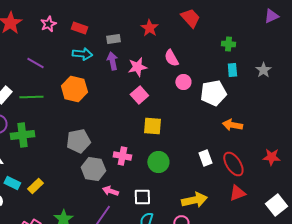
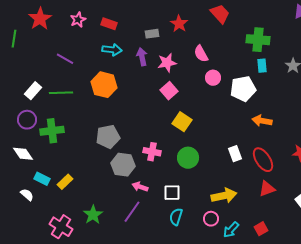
gray rectangle: (113, 39) -> (152, 34), moved
green cross: (228, 44) -> (258, 40), size x1.6
yellow square: (152, 126) -> (182, 122), turned 30

